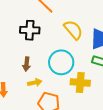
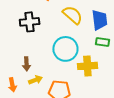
brown arrow: (27, 64) -> (26, 64), moved
yellow arrow: (35, 83) -> (35, 80), moved

